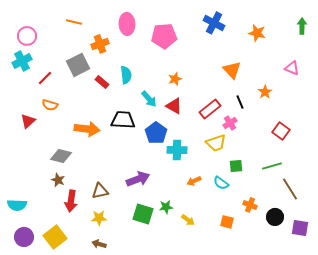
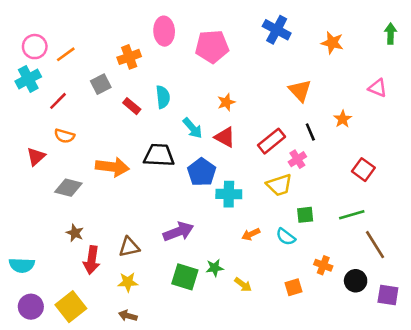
orange line: (74, 22) -> (66, 54), moved, turned -49
gray square: (78, 65) -> (101, 84), size x0.7
gray diamond: (61, 156) -> (68, 188), moved
orange square: (227, 222) -> (293, 287), turned -32

